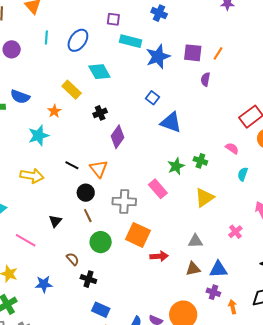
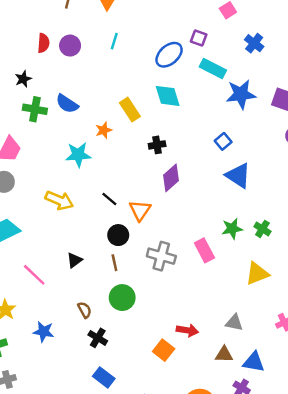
blue ellipse: (78, 40) -> (169, 55), moved
orange square: (138, 235) -> (164, 350), moved, size x0.7

